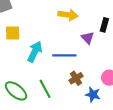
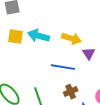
yellow arrow: (68, 15) -> (71, 39), moved
cyan arrow: (35, 52) -> (39, 36), moved, turned -110

